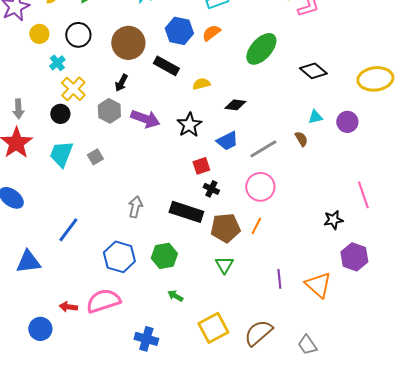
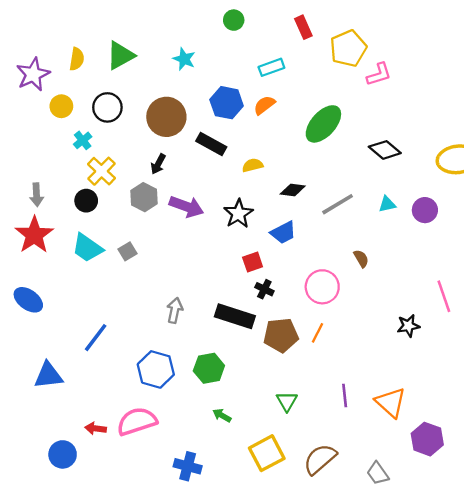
brown semicircle: (301, 139) -> (361, 258), moved
gray line: (263, 149) -> (338, 204), moved
cyan trapezoid: (61, 154) -> (87, 248), turned -76
purple hexagon: (354, 257) -> (427, 439), moved
green triangle: (224, 265) -> (287, 401), moved

